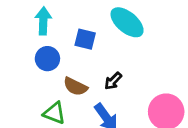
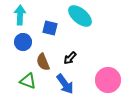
brown semicircle: (75, 87) -> (43, 62), turned 42

